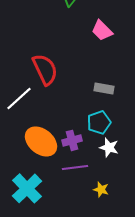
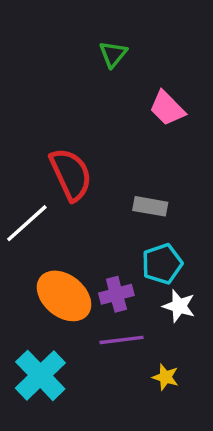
gray rectangle: (104, 88) -> (150, 206), moved

